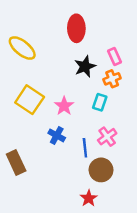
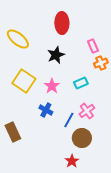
black star: (85, 66) -> (56, 55), moved
orange cross: (112, 79) -> (101, 63), moved
cyan rectangle: (100, 102) -> (81, 83), turned 48
blue line: (85, 148) -> (69, 120), turned 35

